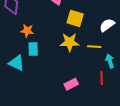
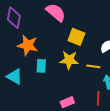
orange star: (27, 31) -> (28, 45), size x1.5
cyan rectangle: (33, 49) -> (41, 66), moved

